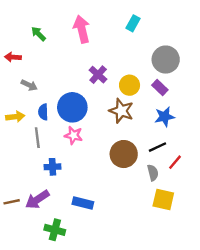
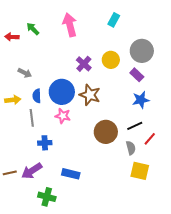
red arrow: (13, 57) -> (12, 37), moved
yellow circle: (130, 85) -> (111, 60), moved
brown star: (121, 111) -> (90, 95), moved

